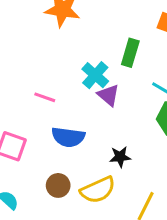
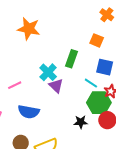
pink line: (45, 97) -> (15, 85), turned -48
black star: (120, 157) -> (81, 122), moved

